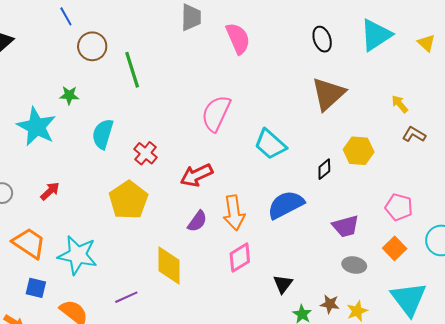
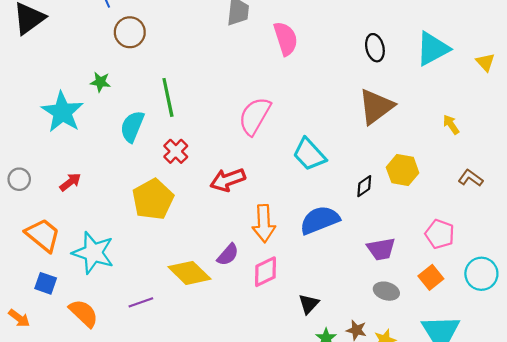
green line: (132, 70) -> (168, 97), moved
brown L-shape: (414, 134) -> (471, 178), moved
purple semicircle: (197, 221) -> (228, 255), moved
yellow diamond: (169, 265) -> (189, 273), turned -51

